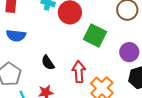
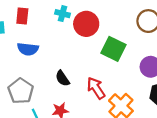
red arrow: (79, 72) -> (96, 88), turned -30

